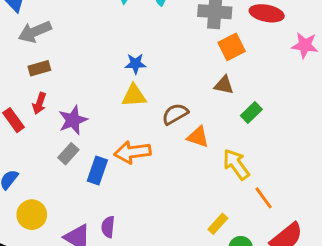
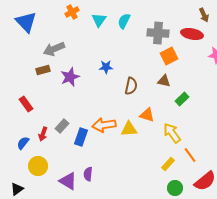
gray arrow: (35, 32) -> (54, 49), moved
yellow triangle: (134, 96) -> (129, 129), moved
red arrow: (39, 103) -> (43, 134), moved
brown semicircle: (175, 114) -> (131, 86), moved, turned 132
purple star: (73, 120) -> (70, 77), moved
yellow rectangle: (218, 224) -> (168, 164), moved

